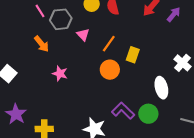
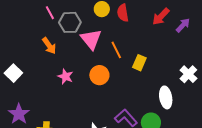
pink triangle: (83, 35) -> (91, 39), size x1.6
orange line: (109, 44) -> (116, 50), turned -66
orange circle: (110, 70) -> (99, 75), moved

